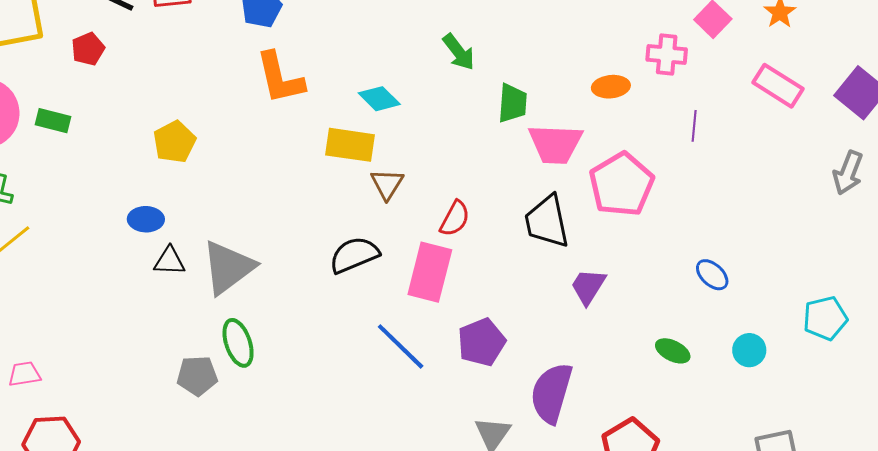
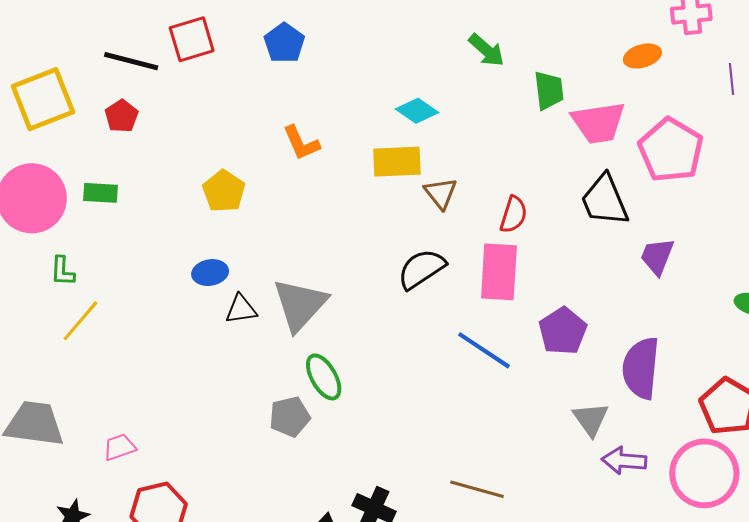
orange L-shape: (280, 78) -> (301, 143), moved, size x0.7

